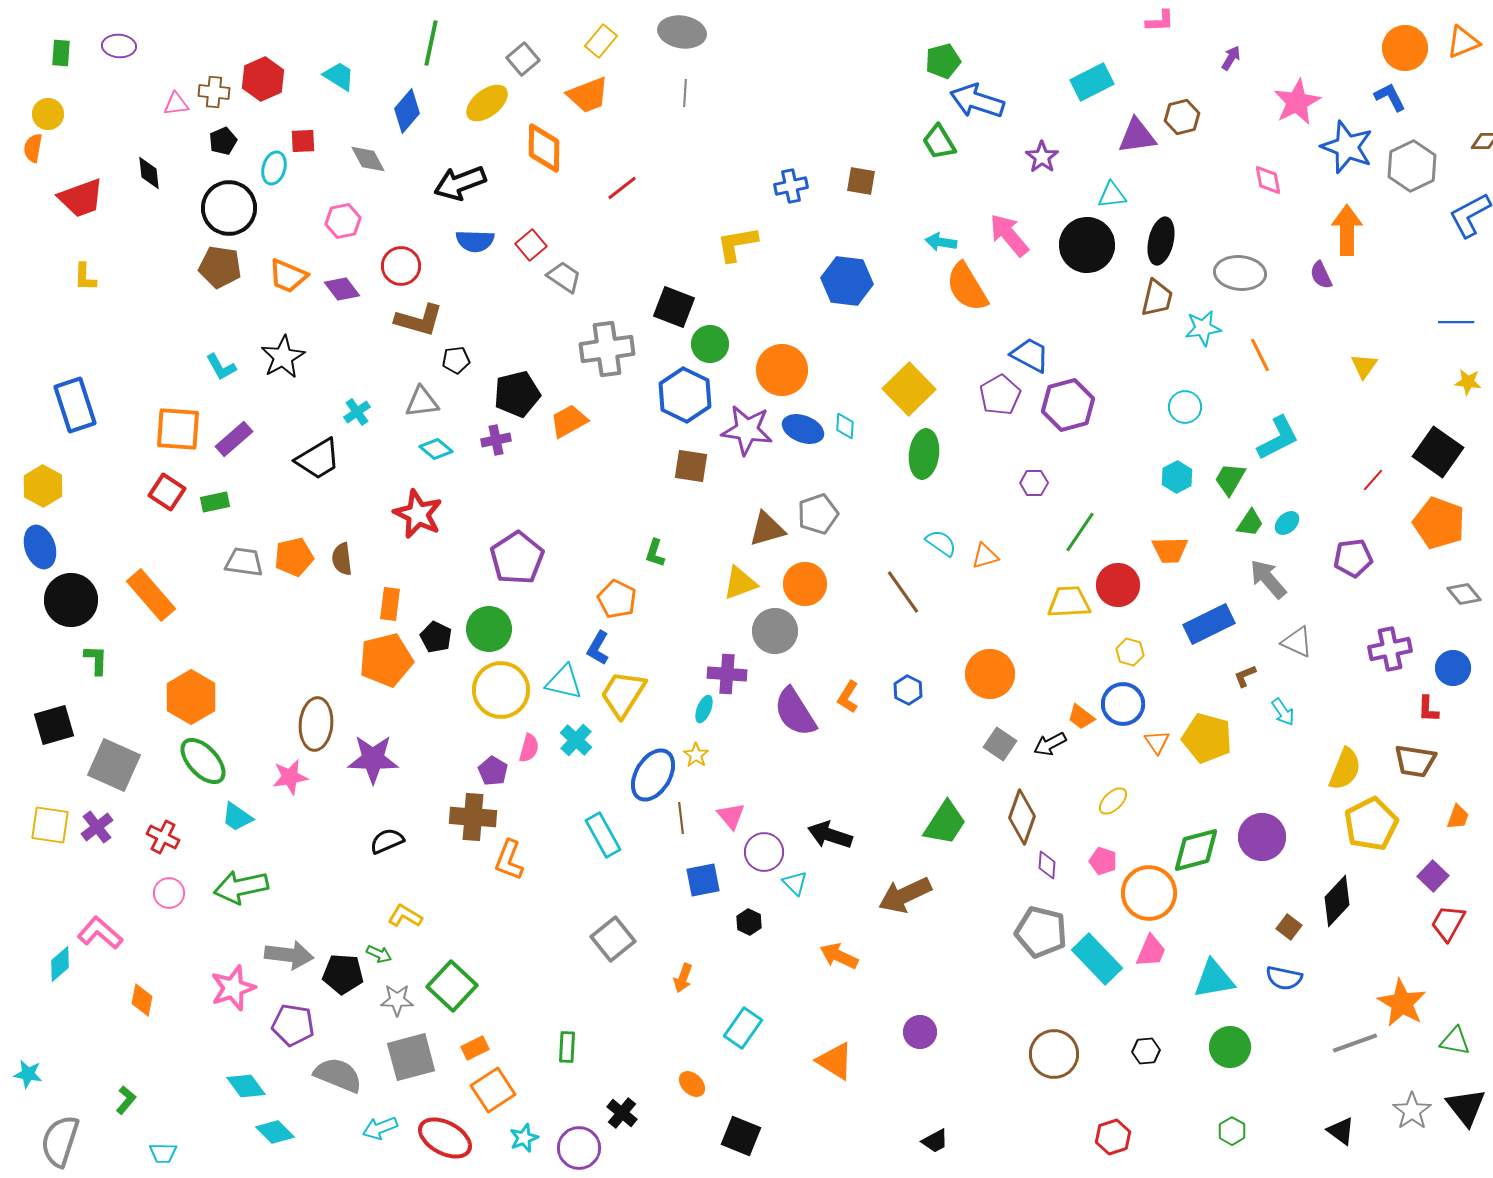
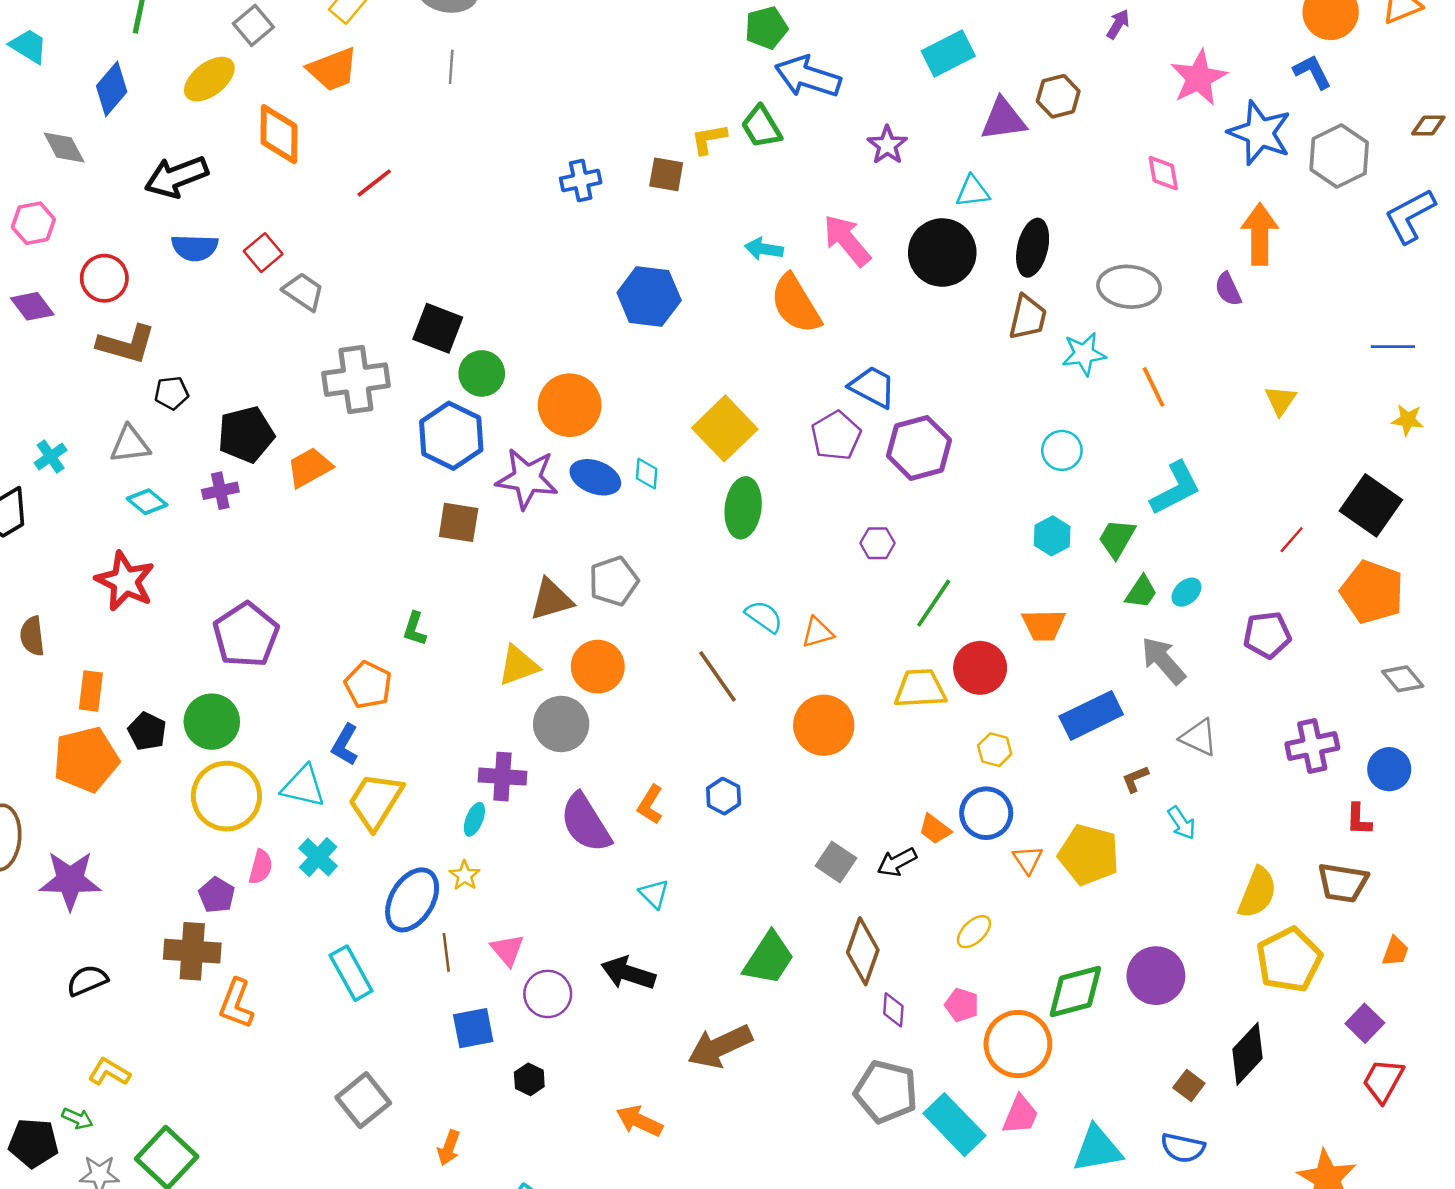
yellow L-shape: (737, 244) -> (709, 139), moved, size x0.7
orange circle: (990, 674) -> (824, 725), moved
cyan triangle: (795, 883) -> (654, 894), moved

